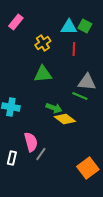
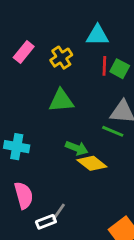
pink rectangle: (16, 22) -> (24, 52), moved
green square: (85, 26) -> (120, 69), moved
pink semicircle: (31, 142) -> (24, 195), moved
white rectangle: (12, 158) -> (46, 222), moved, turned 56

